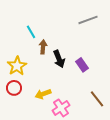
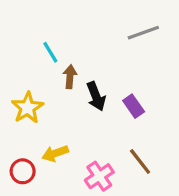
red circle: (14, 88) -> (23, 171), moved
yellow arrow: (43, 94) -> (55, 153), moved
brown line: (97, 99) -> (140, 162), moved

